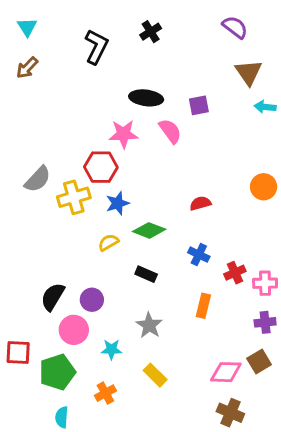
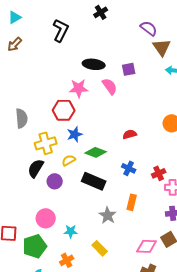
cyan triangle: (27, 27) -> (15, 17), turned 32
purple semicircle: (235, 27) -> (149, 28), moved
black cross: (151, 32) -> (101, 12), moved
gray semicircle: (38, 179) -> (22, 118), turned -48
yellow cross: (74, 197) -> (46, 143), moved
red cross: (235, 273) -> (159, 173), moved
black rectangle: (146, 274) -> (94, 181), size x1.6
black semicircle: (53, 297) -> (36, 168), moved
purple circle: (92, 300) -> (55, 181), moved
gray star: (149, 325) -> (108, 215), moved

